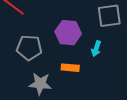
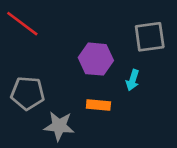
gray pentagon: (29, 48) -> (28, 93), moved

